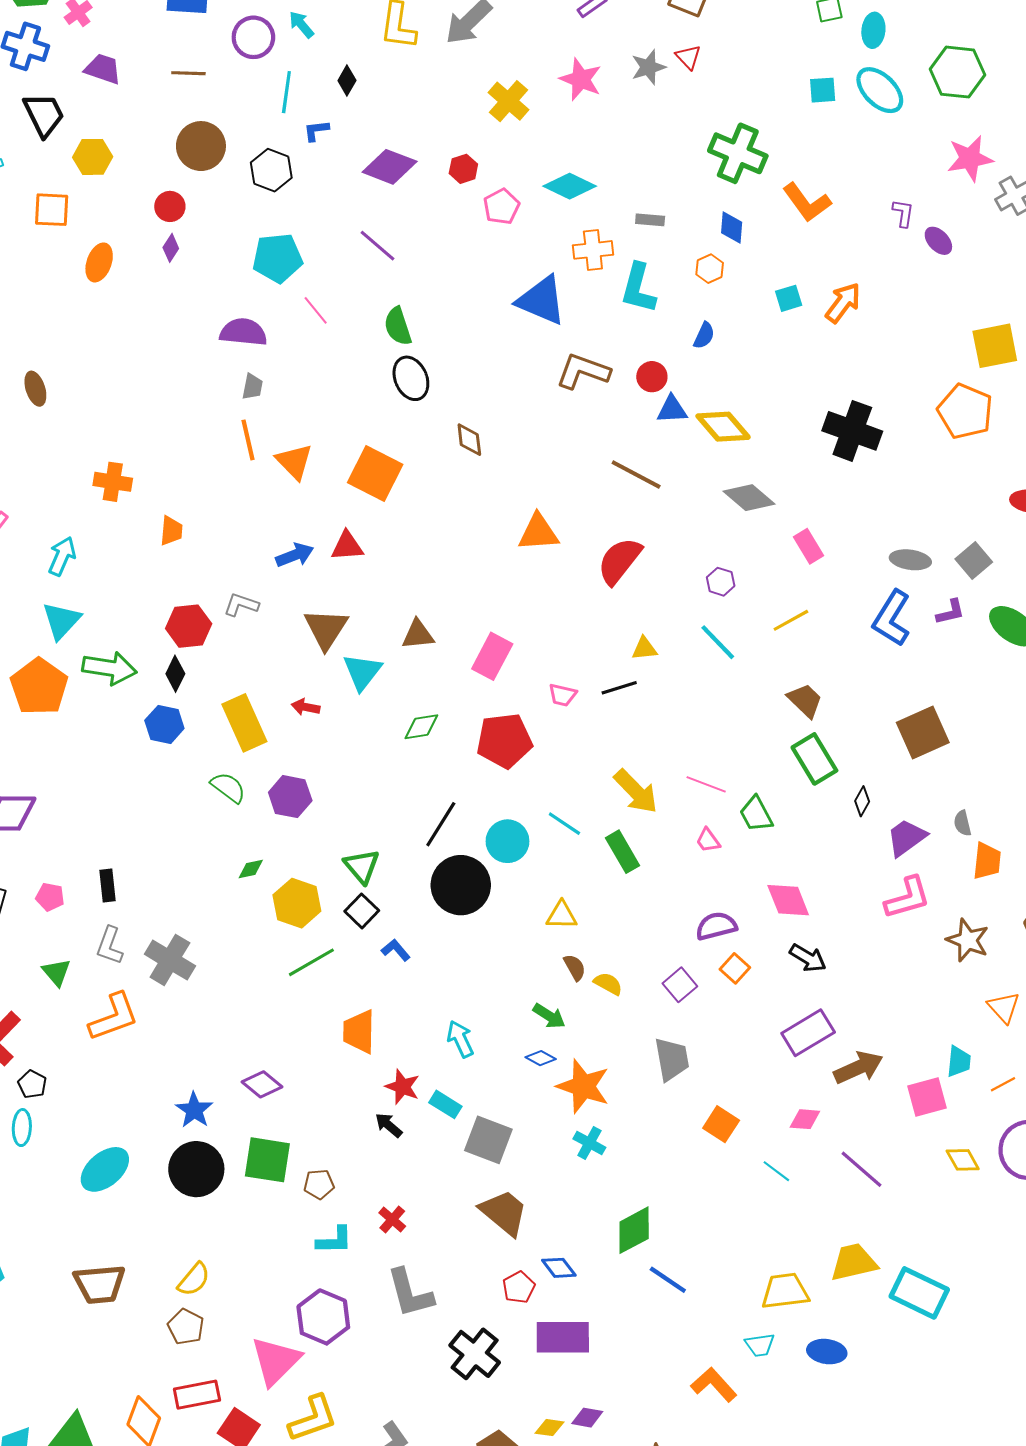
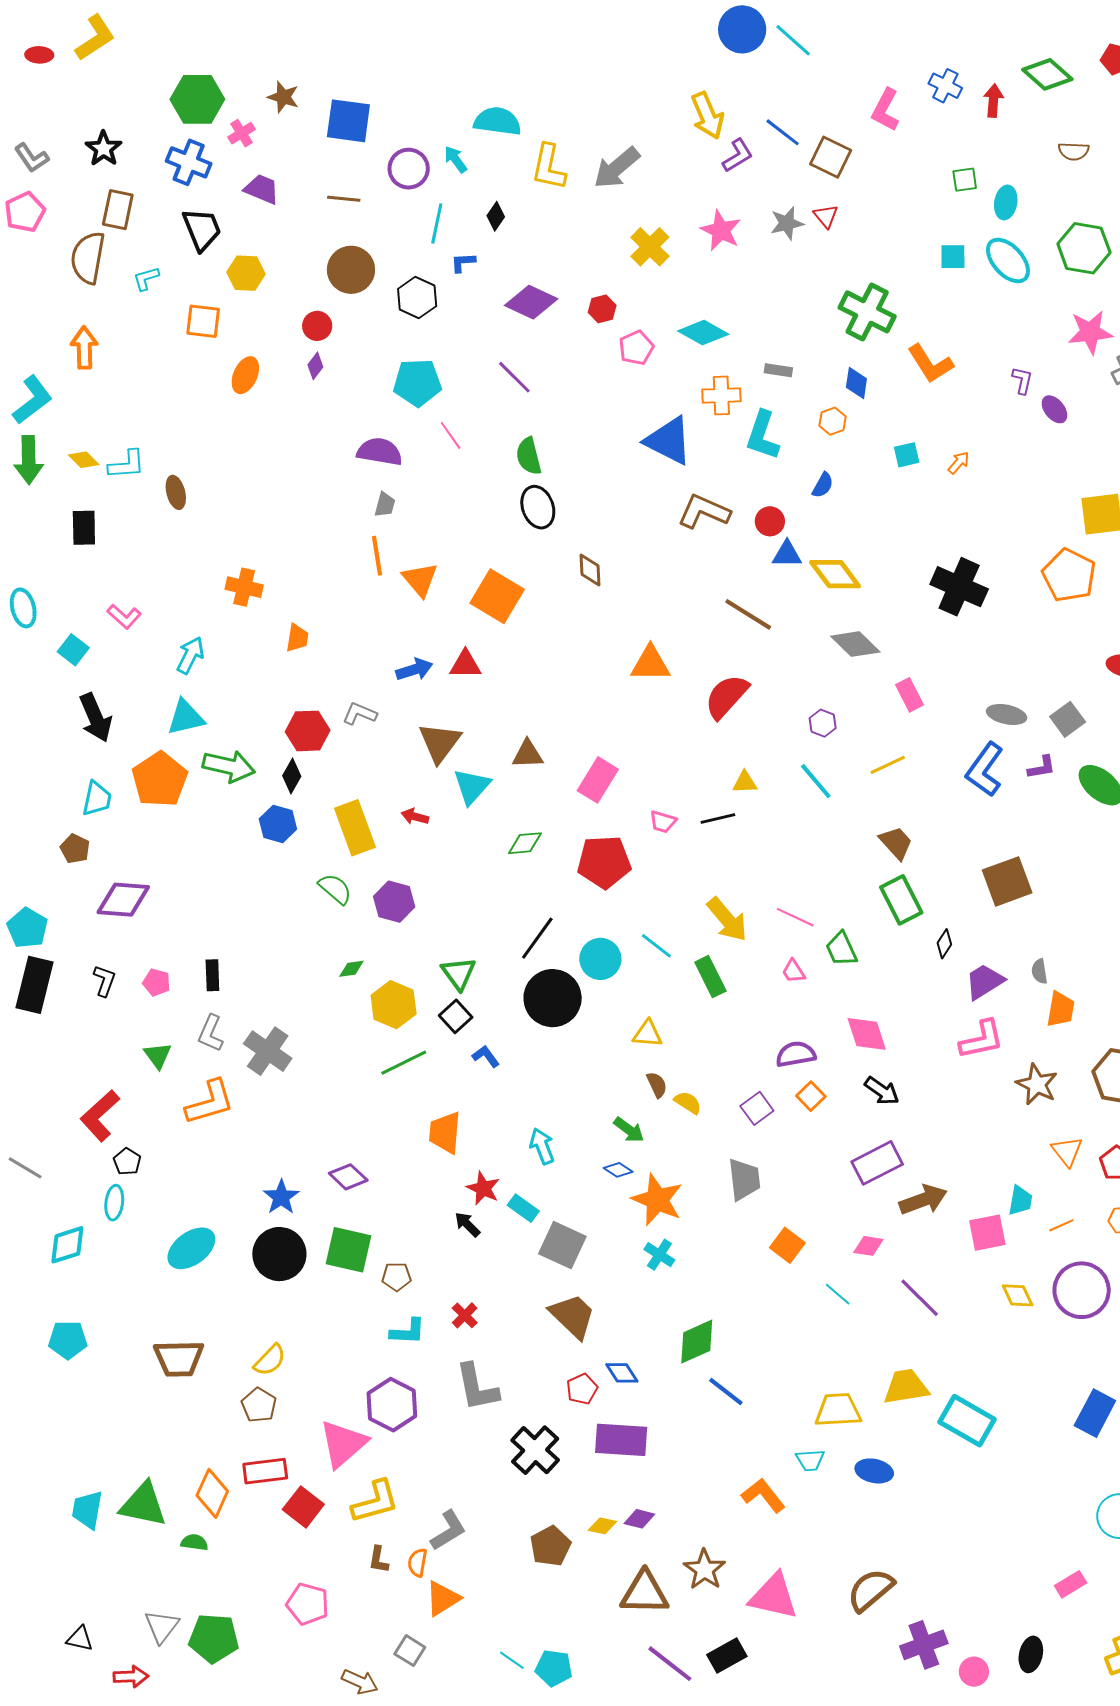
orange arrow: (843, 303) -> (959, 463), size x0.6
cyan triangle: (61, 621) -> (186, 717), turned 30

